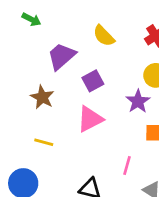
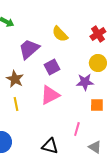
purple star: (138, 101) -> (85, 82), turned 30
yellow line: (44, 142) -> (16, 104), moved, turned 64

